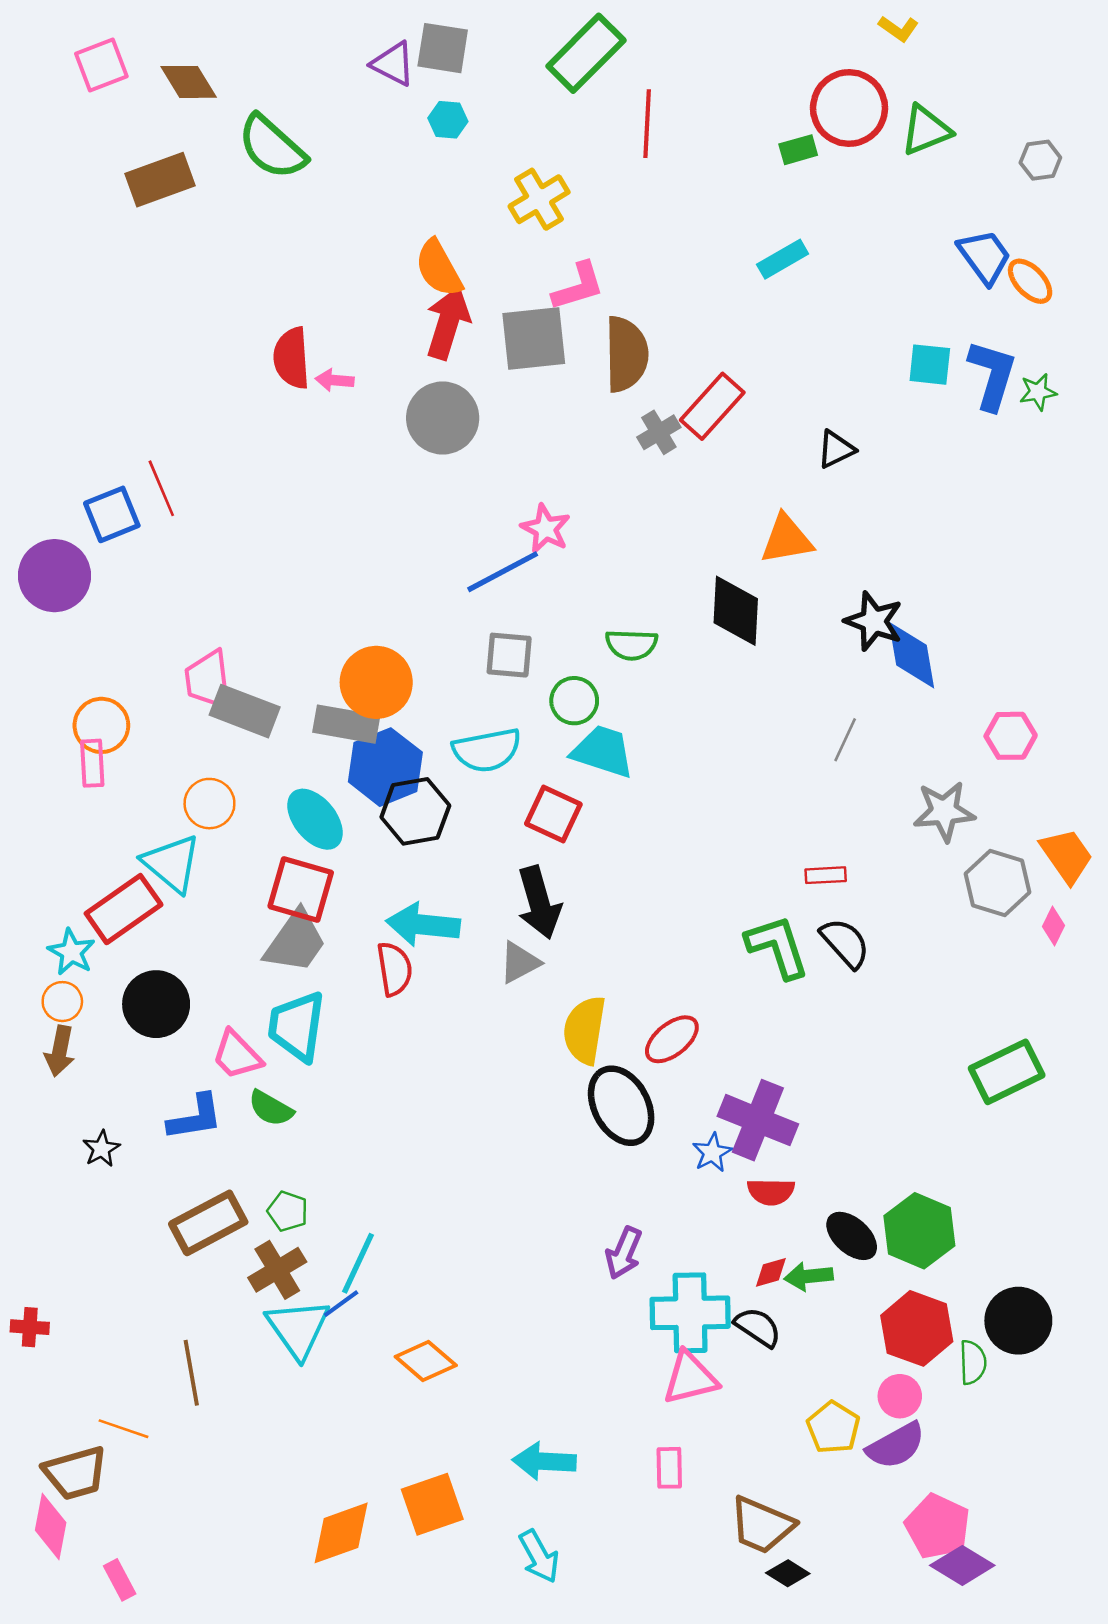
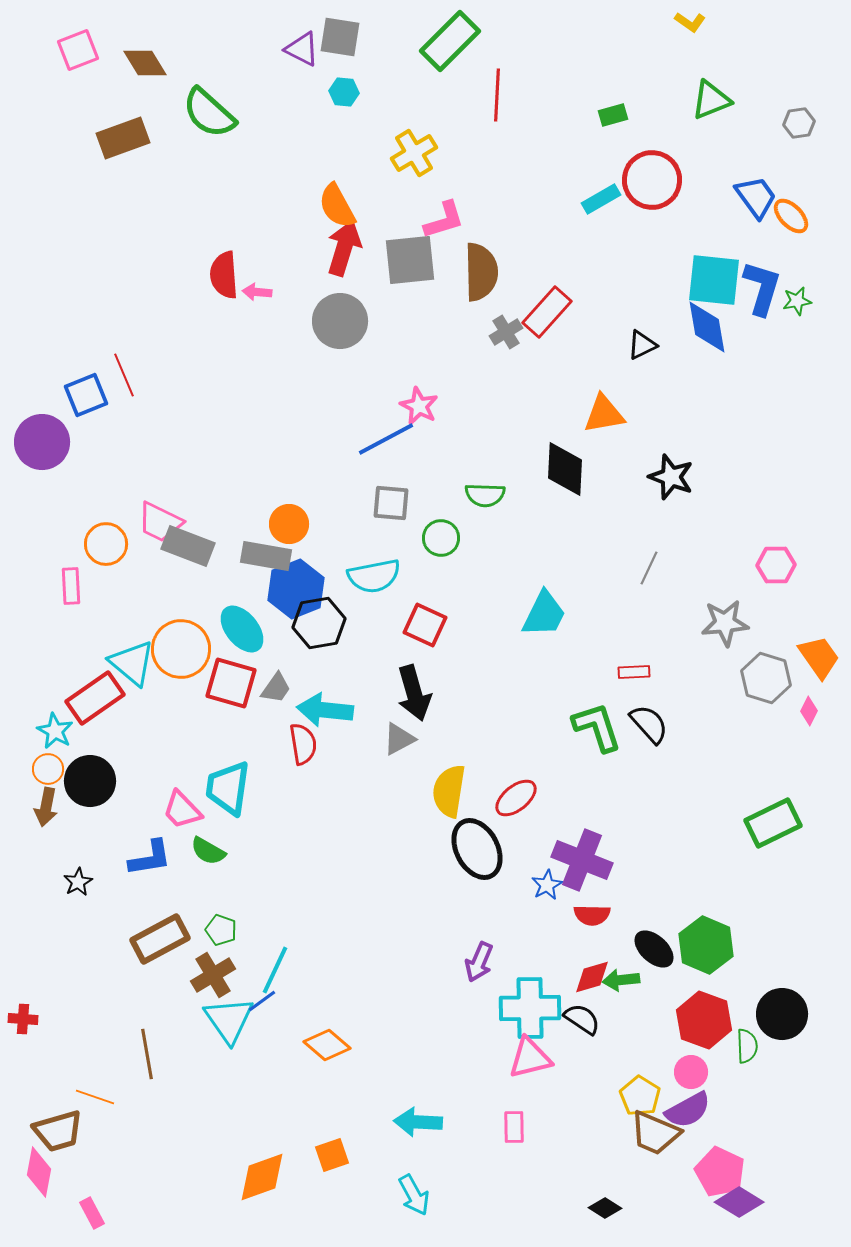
red circle: (849, 108) -> (652, 180), moved
cyan square: (930, 365) -> (714, 280), size x1.6
blue diamond: (912, 655) -> (707, 327), moved
pink trapezoid: (208, 680) -> (160, 522), turned -57
orange circle: (376, 682) -> (289, 524), size x0.7
orange circle: (101, 725) -> (106, 544), moved
cyan trapezoid: (603, 751) -> (544, 614), moved, turned 98
orange circle: (209, 804) -> (181, 649), moved, size x1.5
gray trapezoid: (295, 942) -> (276, 688), moved, size x0.6
black circle: (156, 1004) -> (90, 781), moved
red diamond: (771, 1272) -> (592, 977), size x1.4
orange square: (432, 1504) -> (332, 1155), size x0.7
brown trapezoid: (762, 1525) -> (655, 1133), moved

